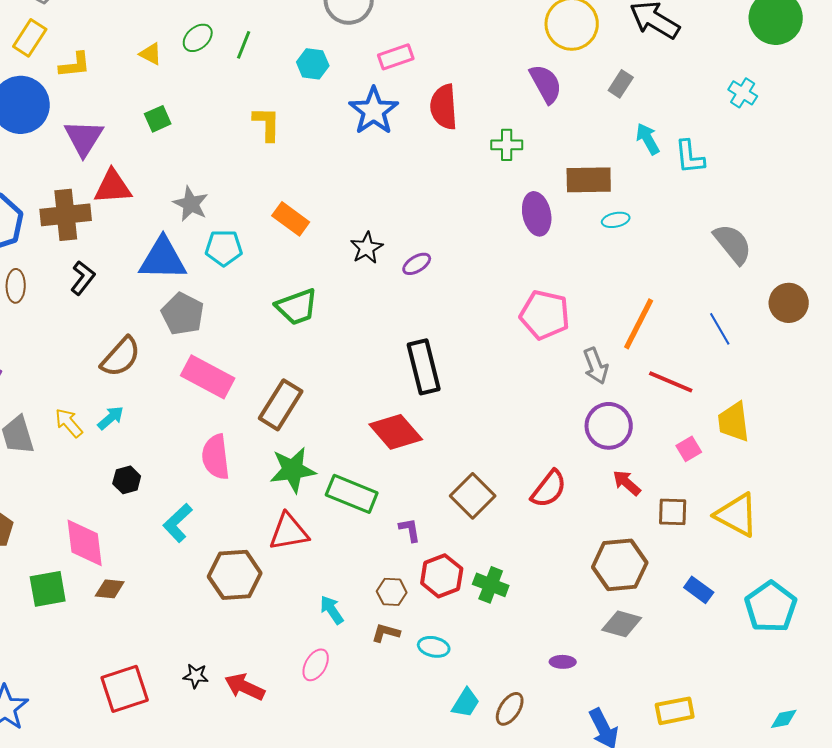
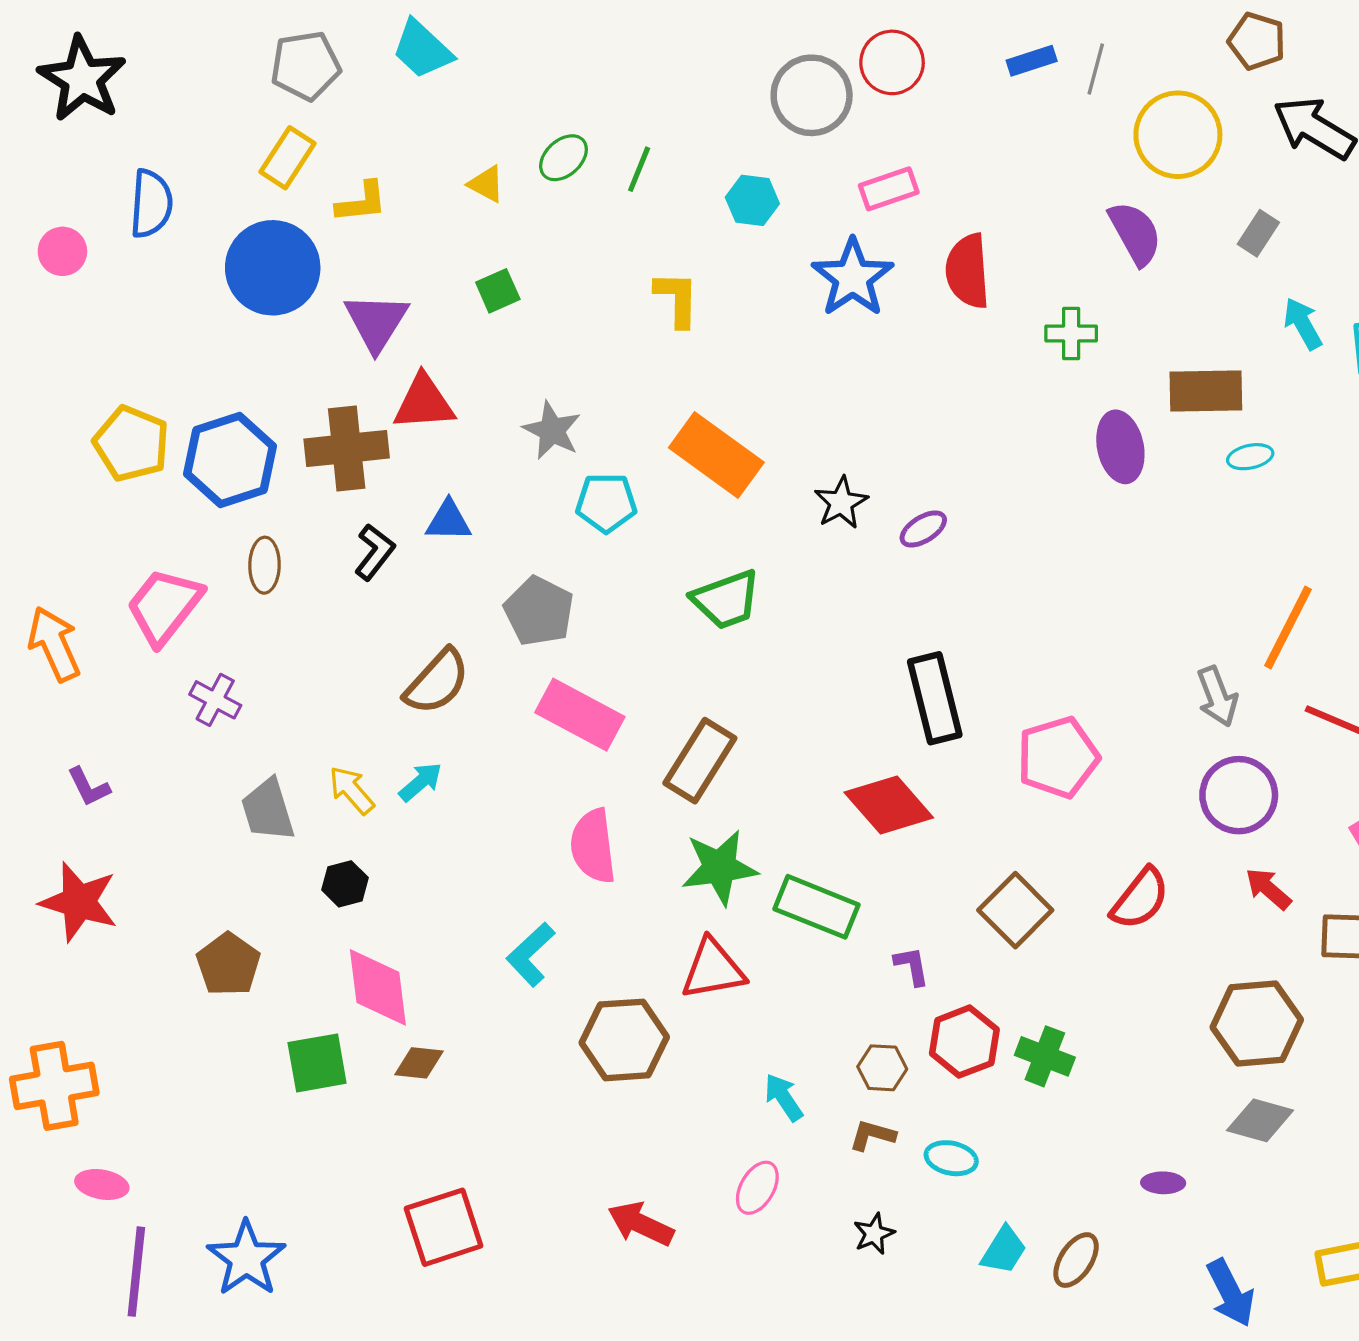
orange rectangle: (291, 219) -> (716, 455), size x1.5
blue triangle: (163, 259) -> (448, 521), moved, size x0.6
pink pentagon: (545, 315) -> (1058, 757), moved, turned -30
black hexagon: (127, 480) -> (345, 884), moved
black star: (196, 676) -> (874, 1234), moved, turned -30

